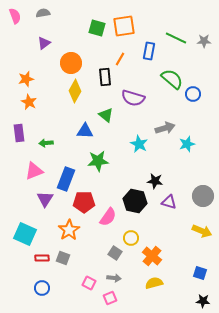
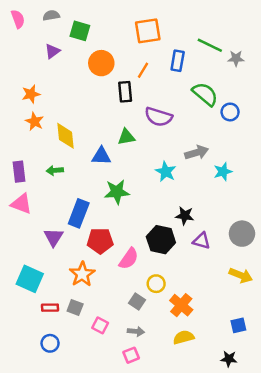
green square: (97, 28) -> (80, 31), moved
gray star: (204, 41) -> (236, 58), moved
orange circle: (71, 63) -> (101, 63), moved
yellow diamond: (75, 91) -> (66, 136), moved, turned -35
green triangle: (106, 115) -> (126, 137), turned -49
purple rectangle: (19, 133) -> (19, 172), moved
pink triangle: (34, 171) -> (21, 204), moved, turned 42
blue square: (200, 273) -> (238, 325), turned -32
pink square: (89, 283) -> (100, 325), moved
black star: (203, 301) -> (229, 359), moved

